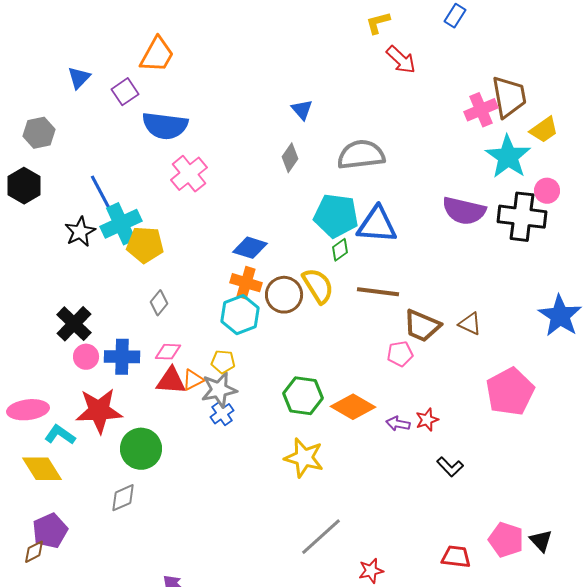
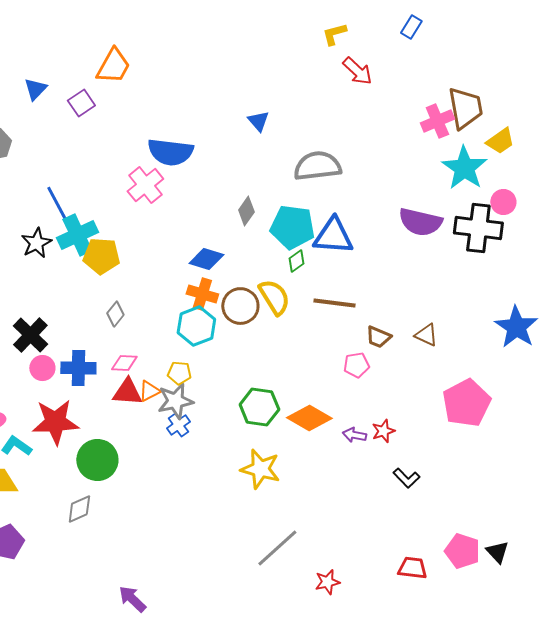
blue semicircle: (165, 126) -> (170, 152), moved
gray diamond: (290, 158) -> (246, 211), moved
brown trapezoid: (422, 326) -> (378, 337), size x0.7

